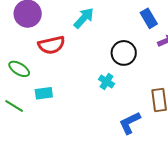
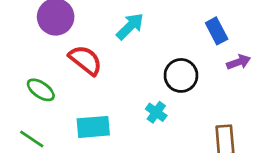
red semicircle: (51, 45) -> (85, 60), turned -132
cyan rectangle: (44, 93) -> (93, 127), moved, size x1.4

